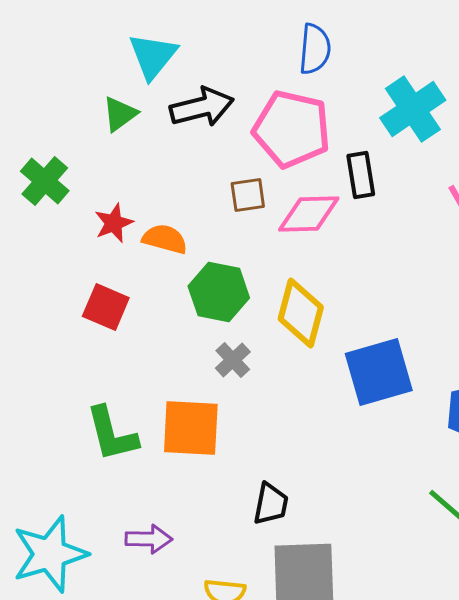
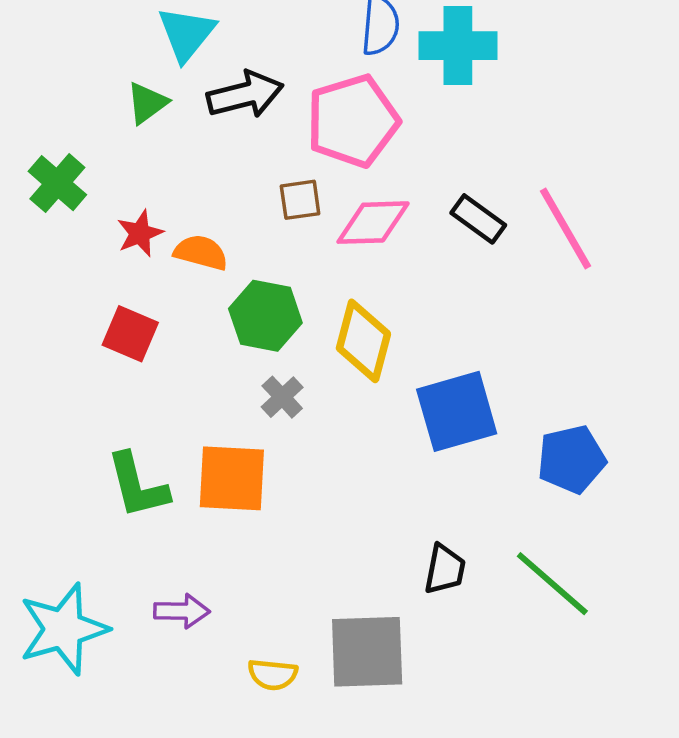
cyan cross: (413, 109) -> (458, 46), moved, turned 34
pink pentagon: (292, 129) -> (353, 121), turned -30
black rectangle: (361, 175) -> (478, 219), moved, turned -45
black trapezoid: (271, 504) -> (445, 569), moved

